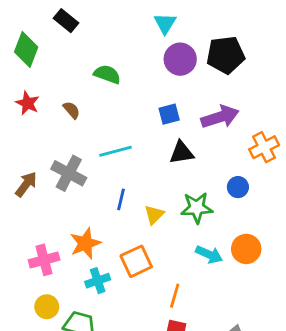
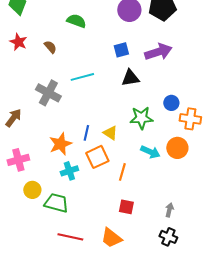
orange cross: (264, 147) -> (190, 119), moved, turned 35
brown arrow: (26, 184) -> (13, 118), moved
blue line: (121, 199) -> (86, 133), moved
yellow triangle: (154, 215) -> (110, 133), moved, turned -42
pink cross: (44, 260) -> (18, 160), moved
orange line: (175, 296) -> (122, 172), moved

